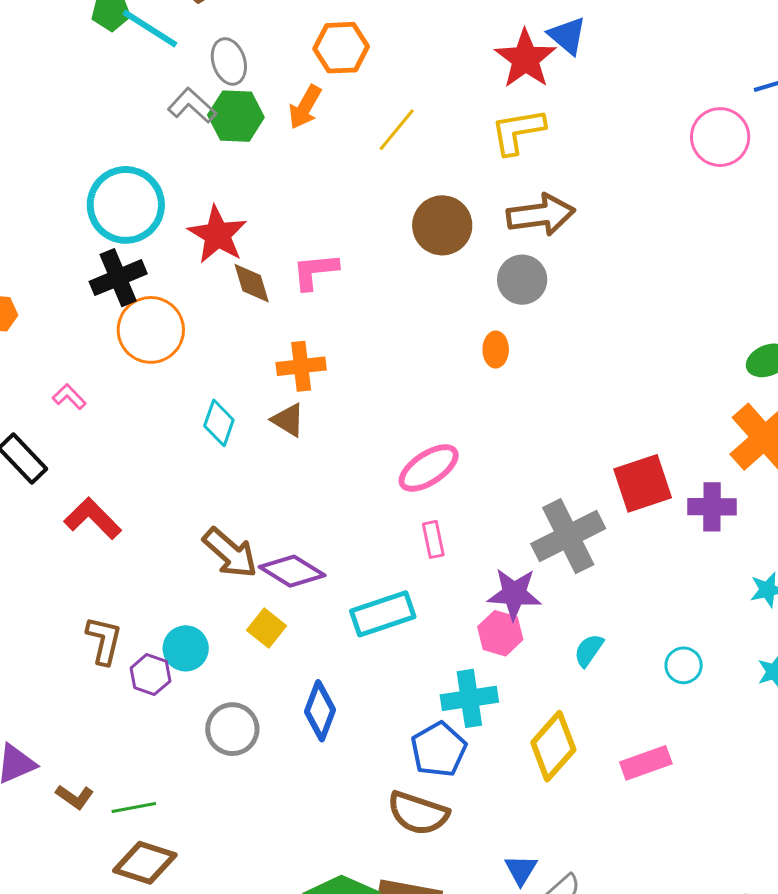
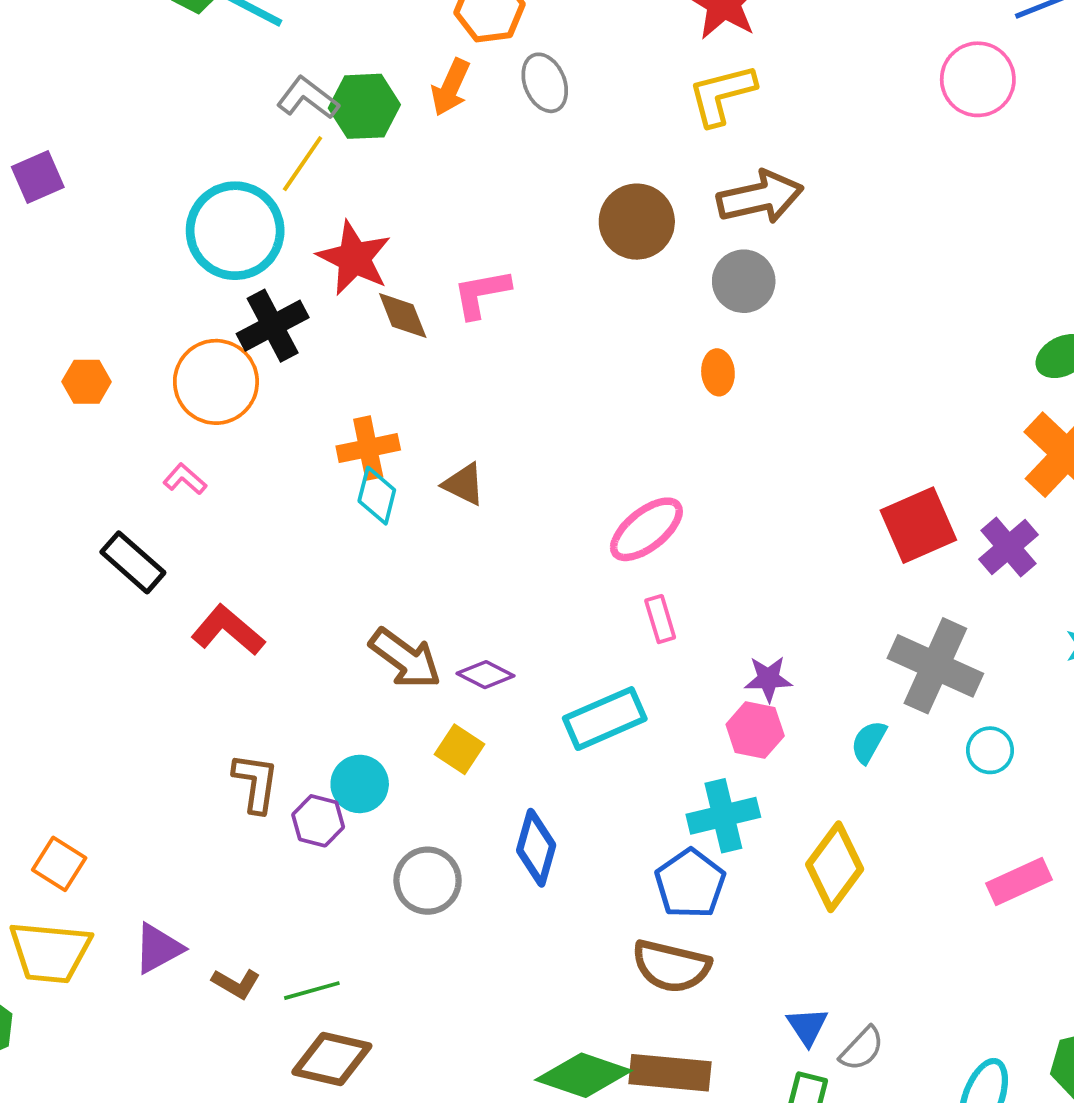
gray ellipse: (229, 61) -> (545, 83), moved
yellow line: (397, 130) -> (303, 164), moved
black cross: (118, 278) -> (273, 326), moved
orange circle: (151, 330) -> (216, 382), moved
orange cross: (301, 366) -> (368, 448), moved
purple cross: (712, 507) -> (1008, 547), turned -36
gray cross: (568, 536) -> (935, 666), moved, turned -34
purple diamond: (292, 571) -> (485, 675), size x0.7
purple star: (514, 594) -> (768, 679), size x0.7
pink rectangle: (646, 763) -> (1019, 882), moved

